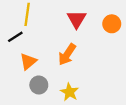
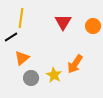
orange arrow: (67, 54) -> (75, 64), moved
yellow star: (69, 92) -> (54, 75), moved

